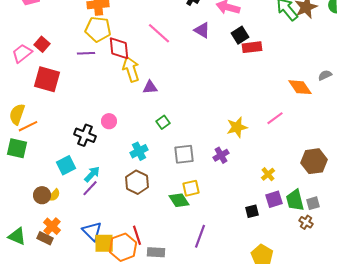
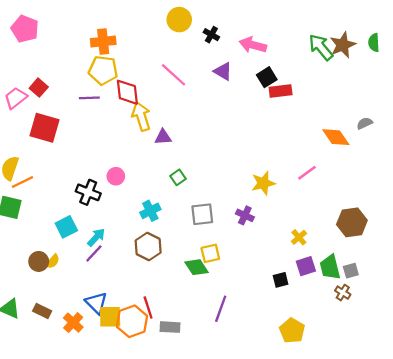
purple cross: (221, 155) -> (245, 215), turned -35
orange cross: (52, 226) -> (73, 323), moved

